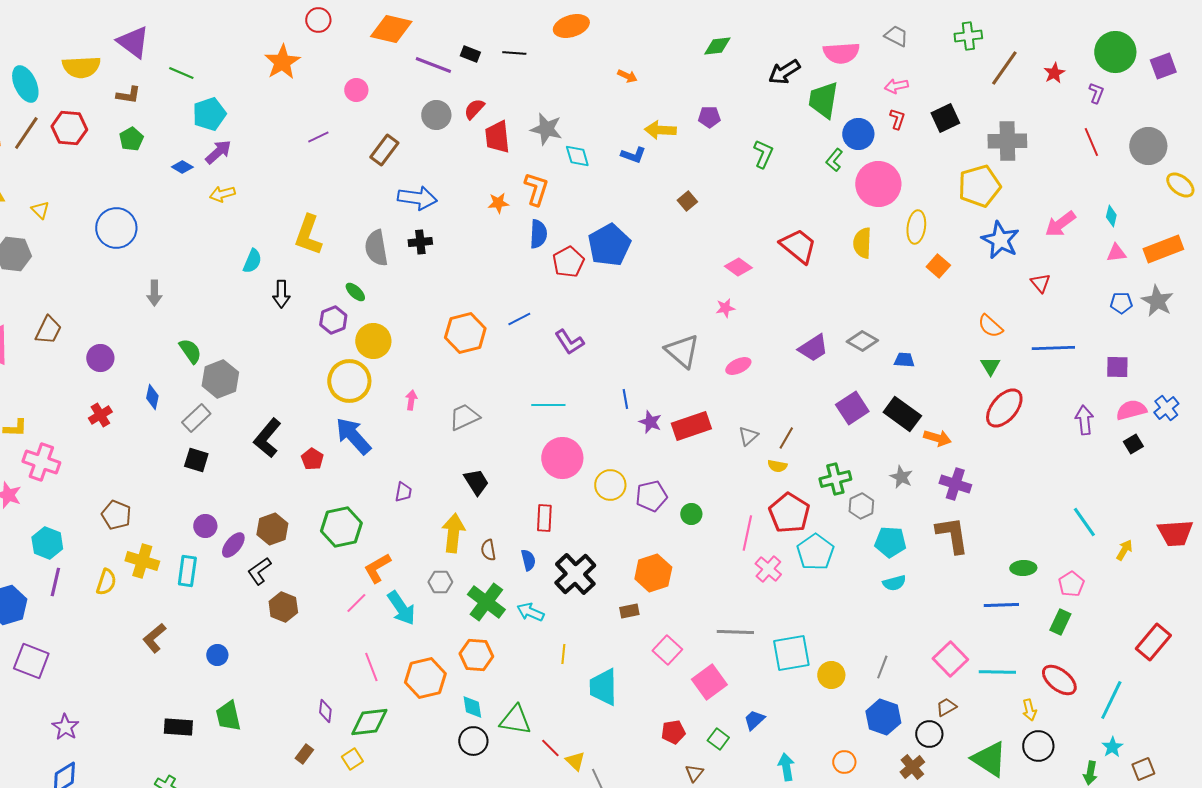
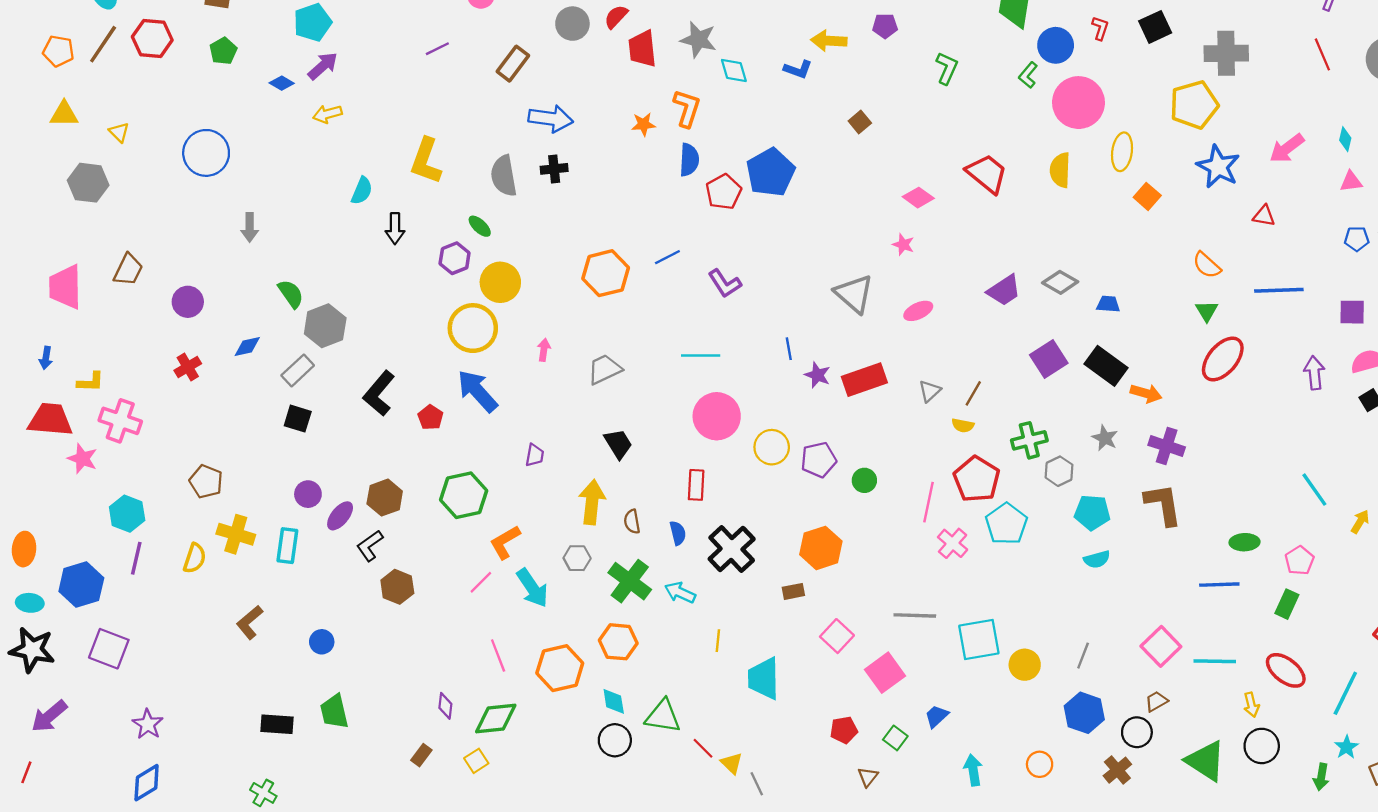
red triangle: (1040, 283) -> (1264, 216), turned -40
pink star: (725, 308) -> (903, 245), turned 30
blue diamond: (152, 397) -> (247, 346), turned 65

